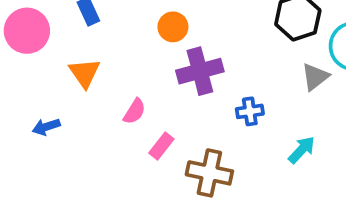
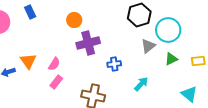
orange triangle: (85, 73) -> (28, 61), moved
pink rectangle: (161, 146) -> (56, 82), moved

